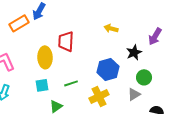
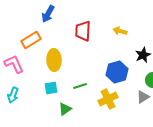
orange rectangle: (19, 23) -> (31, 40), moved
red trapezoid: (66, 41) -> (83, 31), moved

